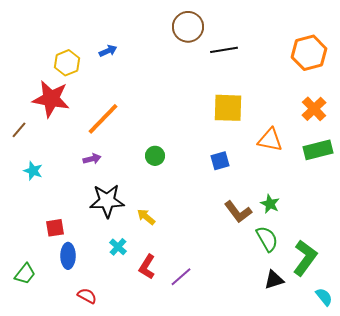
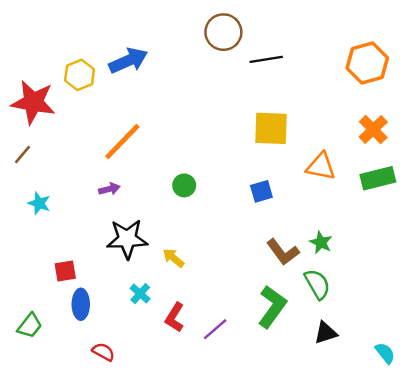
blue arrow: (108, 51) -> (128, 61), size x1.8
red star: (51, 99) -> (33, 102), moved
green L-shape: (305, 258) -> (272, 307), moved

